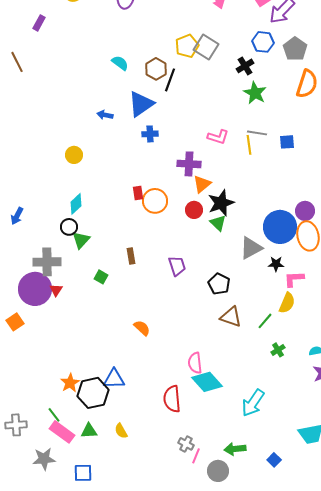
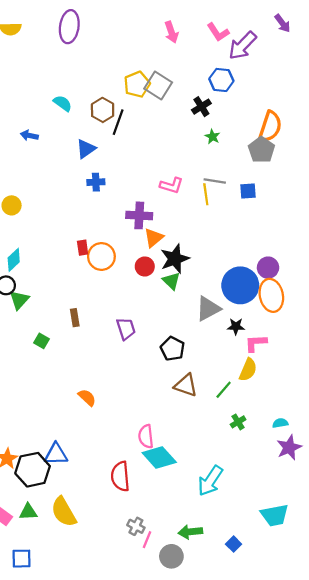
gray pentagon: (295, 49) -> (261, 150), moved
green star: (255, 93) -> (212, 137), size x0.6
blue triangle: (141, 104) -> (86, 149), size x0.7
blue arrow: (105, 115) -> (29, 135), moved
yellow semicircle: (121, 431) -> (64, 512), size x1.8

